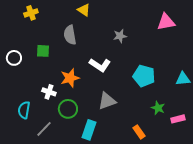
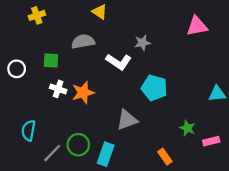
gray semicircle: (70, 35) -> (83, 42), turned 90
white L-shape: (100, 65) -> (119, 62), moved
cyan pentagon: (144, 76) -> (154, 88), moved
white cross: (49, 92) -> (58, 89), moved
green circle: (68, 109) -> (78, 145), moved

